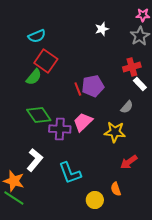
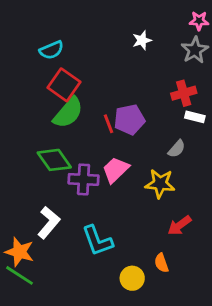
green semicircle: (34, 77) -> (68, 113), moved, size x1.4
white rectangle: (140, 84) -> (195, 117), turned -32

